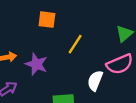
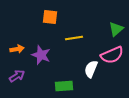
yellow line: (75, 44) -> (74, 38), turned 48

